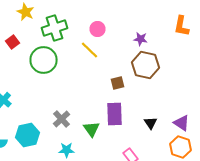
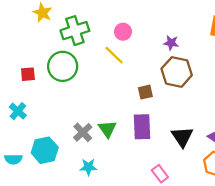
red square: (12, 42) -> (28, 74), moved, turned 32
black triangle: (150, 123) -> (182, 137), size x1.5
green triangle: (92, 129) -> (107, 129), moved

